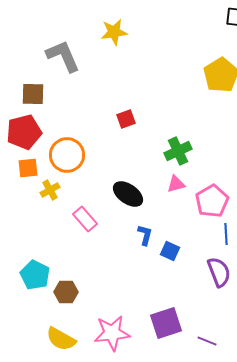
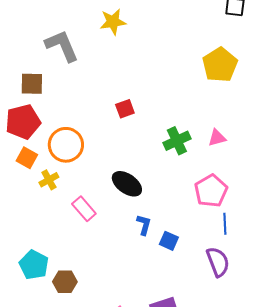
orange square: (28, 168) -> (27, 158), turned 35
pink triangle: (176, 184) -> (217, 138), moved

